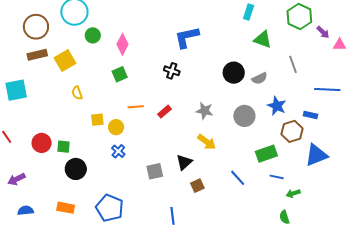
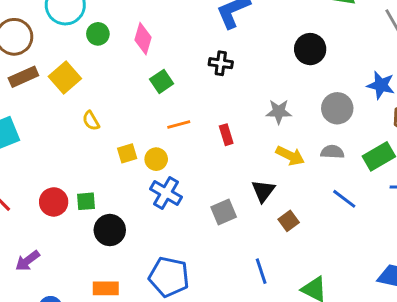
green square: (120, 74) -> (162, 81), moved
gray semicircle: (260, 78) -> (332, 152), moved, turned -140
red rectangle: (165, 112) -> (226, 135), moved, turned -56
blue cross: (118, 151) -> (166, 193), size x1.5

